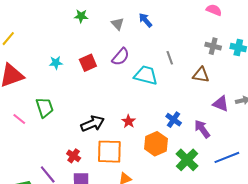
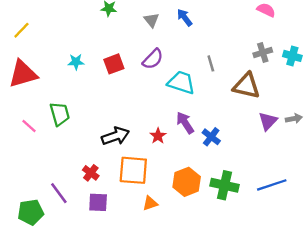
gray cross: (213, 46) -> (263, 53), turned -35
brown triangle: (201, 75) -> (246, 86), size x1.4
purple triangle: (221, 104) -> (268, 121), turned 48
purple arrow: (202, 129) -> (185, 123), moved
orange hexagon: (156, 144) -> (187, 182), moved
green cross: (187, 160) -> (224, 185), turned -35

